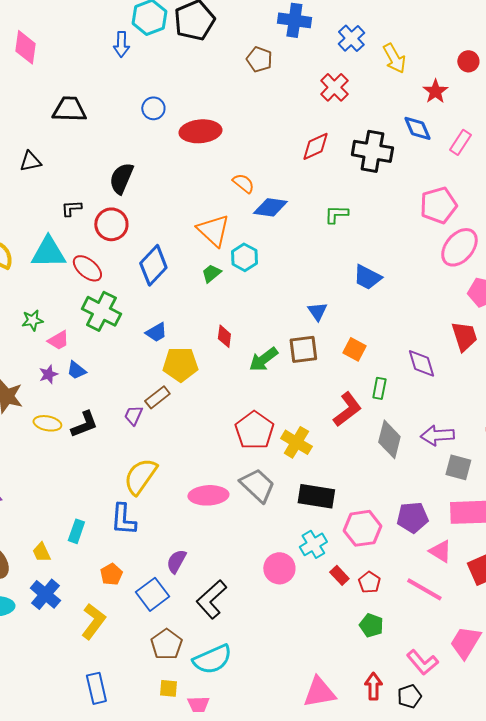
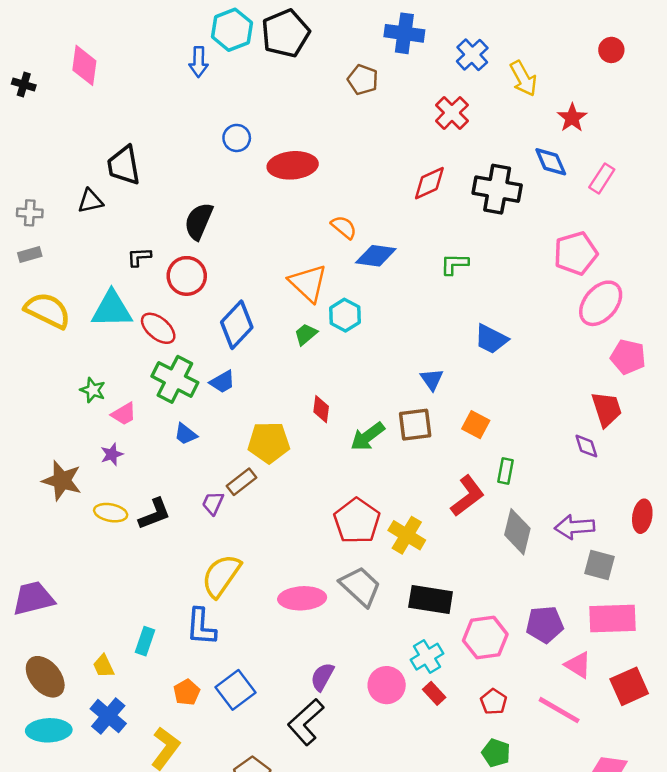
red circle: (468, 61) -> (611, 50), moved
black trapezoid: (69, 109) -> (124, 165), moved, turned -102
green star: (32, 320) -> (93, 390), turned 30
blue trapezoid: (156, 332) -> (222, 382), moved
purple diamond: (421, 363) -> (586, 446), moved, size x0.7
blue trapezoid: (76, 370) -> (186, 434), moved
purple semicircle: (176, 561) -> (322, 677), moved
red rectangle: (339, 575) -> (434, 693), moved
blue square: (152, 594) -> (236, 690), moved

